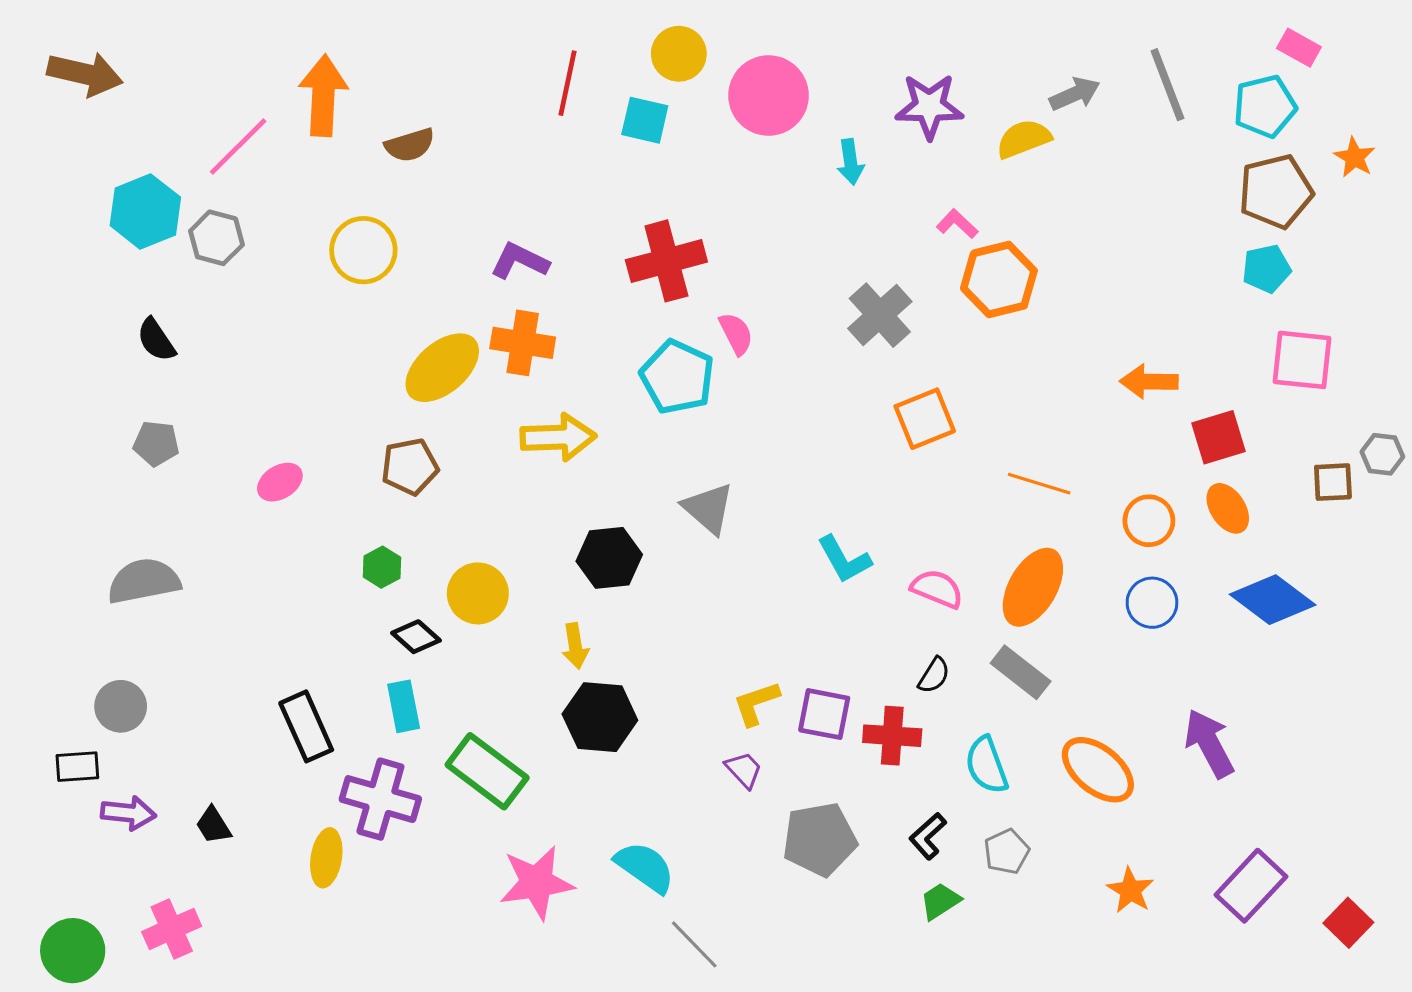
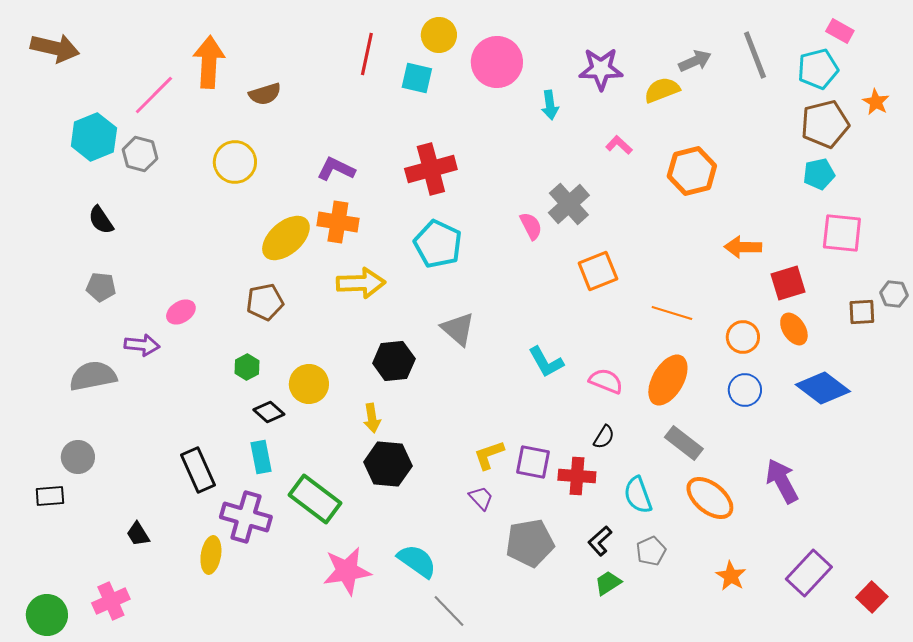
orange hexagon: (999, 280) -> (692, 171), moved
pink semicircle: (736, 334) -> (531, 226), moved
gray rectangle: (1021, 672) -> (684, 443), moved
purple arrow: (128, 813) -> (142, 345), moved

